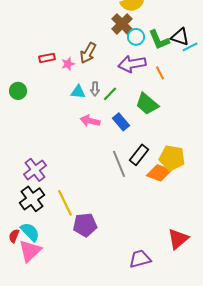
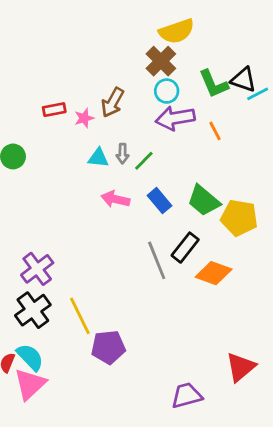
cyan circle: (136, 37) -> (167, 91), moved
green trapezoid: (147, 104) -> (204, 201), moved
yellow pentagon: (172, 158) -> (239, 218), moved

